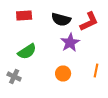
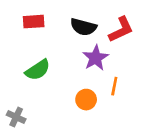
orange line: (96, 70) -> (114, 86), moved
gray cross: (14, 76) -> (16, 117), moved

